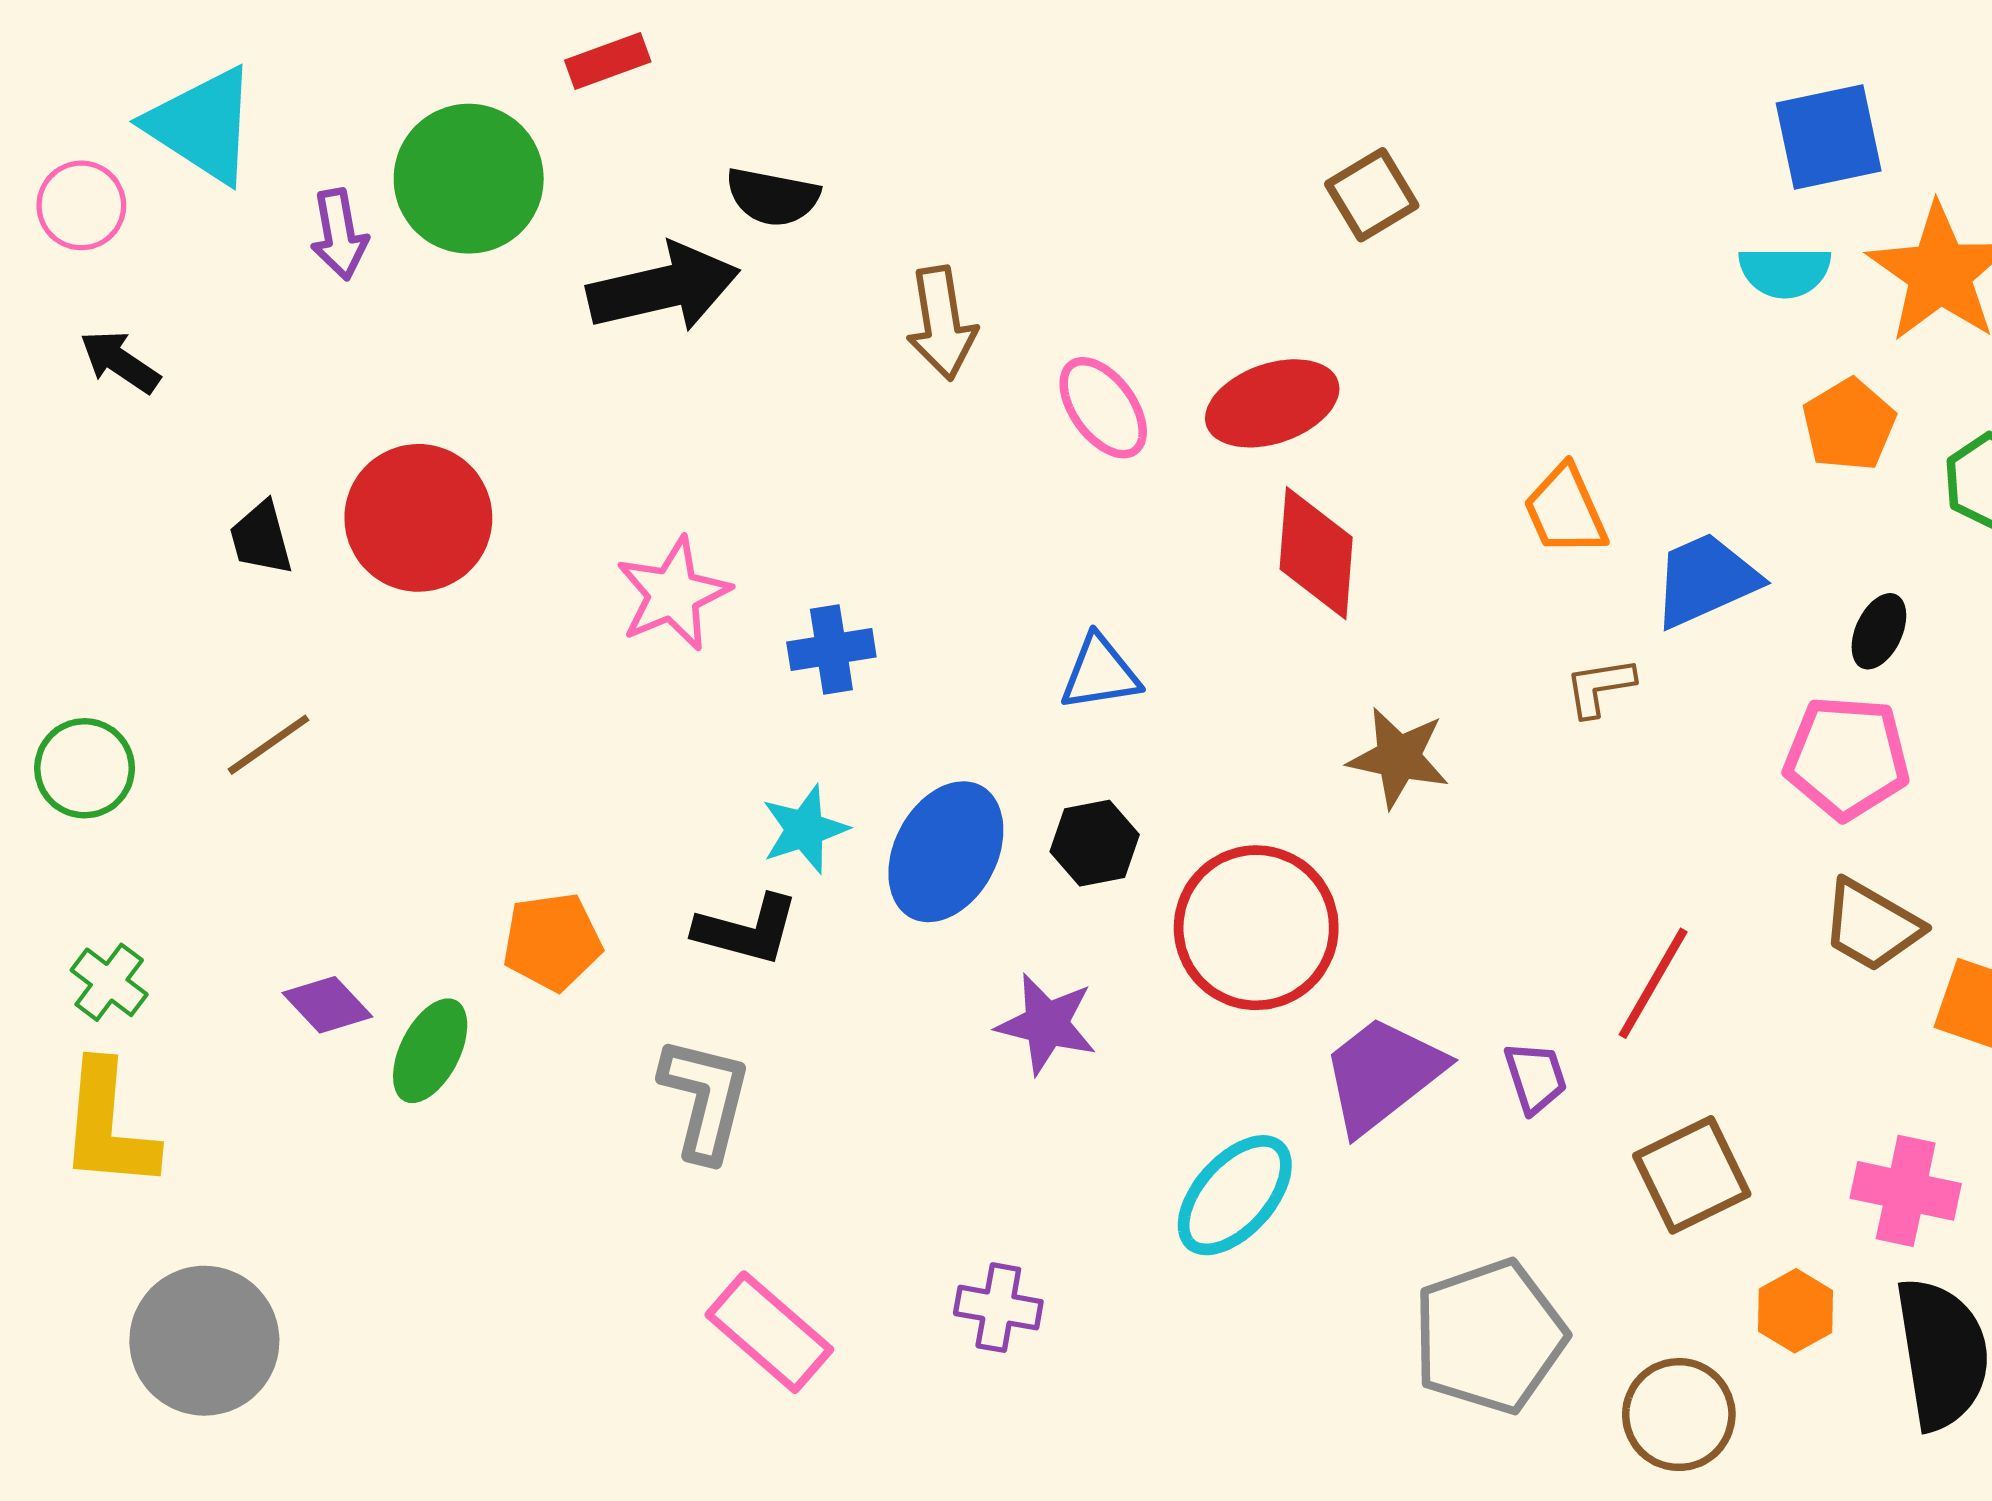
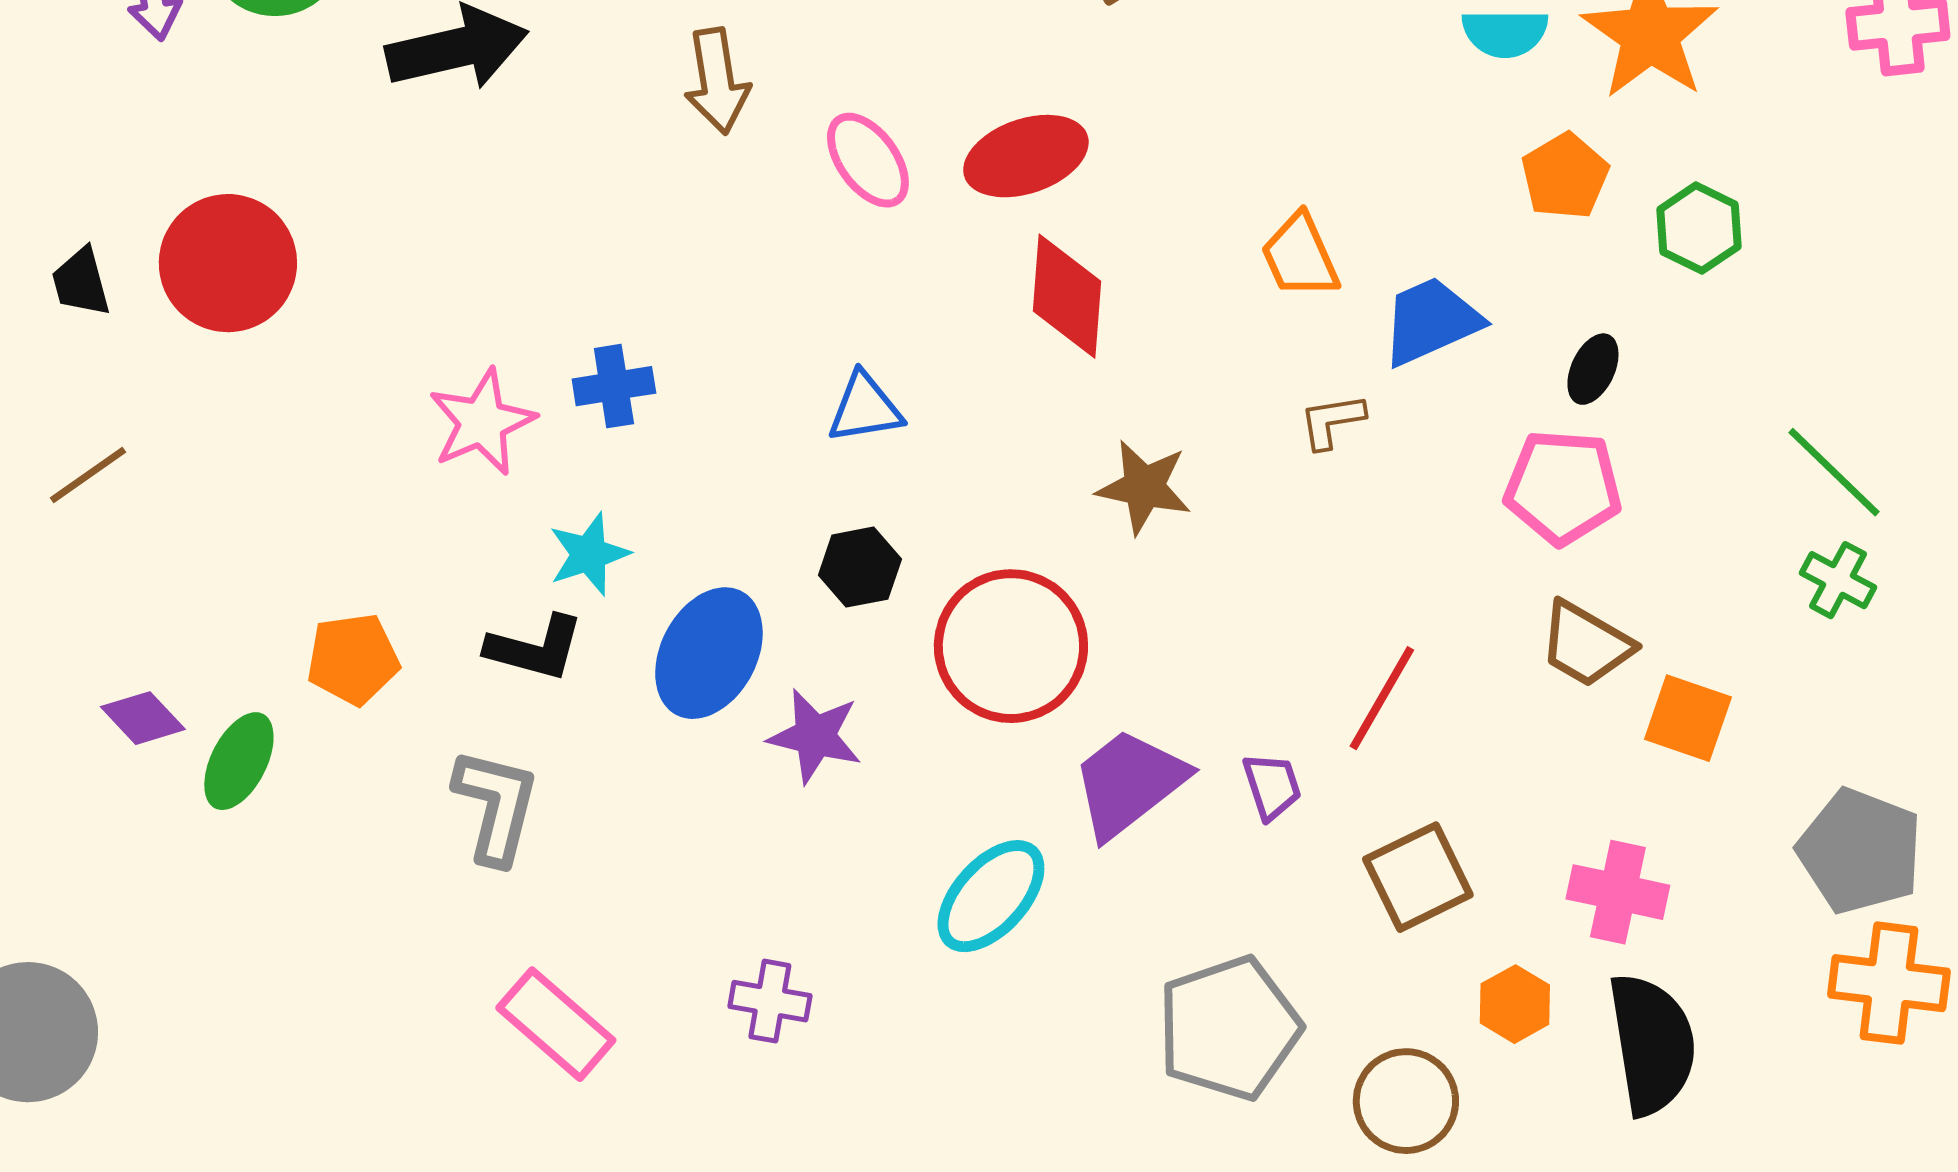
pink star: (673, 594) -> (482, 422), moved
blue ellipse: (946, 852) -> (709, 653), moved

